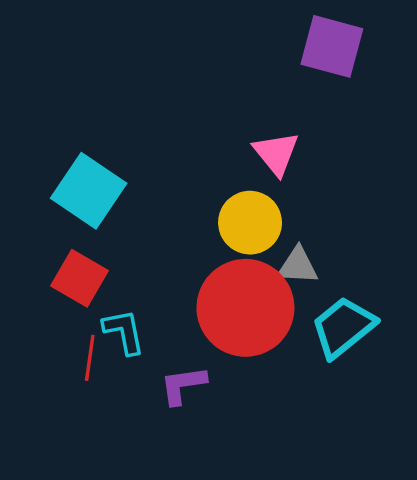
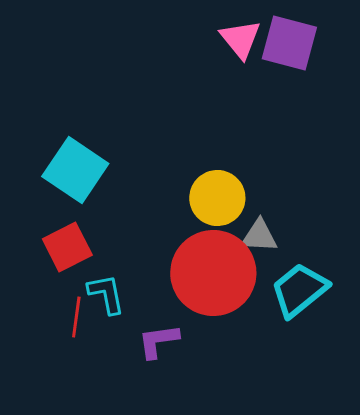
pink triangle: (276, 153) -> (240, 39), moved
red square: (80, 278) -> (67, 247), turned 33

